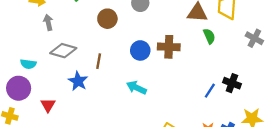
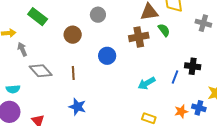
brown cross: (169, 47) -> (139, 37), moved
gray diamond: (63, 51) -> (41, 71), turned 45
blue star: (78, 81) -> (77, 107), moved
cyan arrow: (136, 88) -> (147, 83), moved, turned -42

